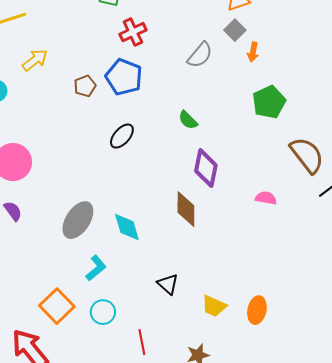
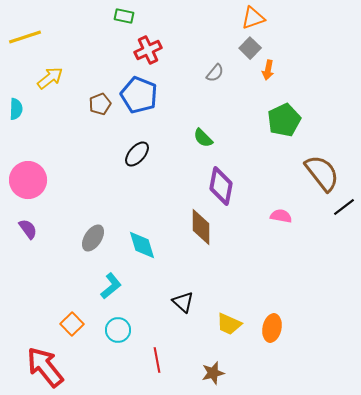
gray semicircle: (200, 55) -> (215, 73), size x0.7
gray ellipse: (78, 220) -> (93, 238), size x0.7
orange square: (57, 306) -> (72, 324), size x0.7

